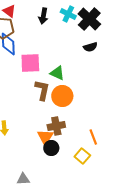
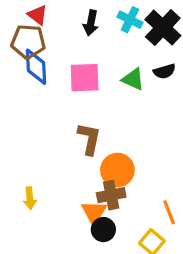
pink square: (30, 63) -> (85, 78), moved
green triangle: (57, 73) -> (133, 79), moved
orange circle: (62, 96) -> (117, 170), moved

